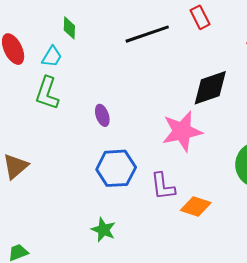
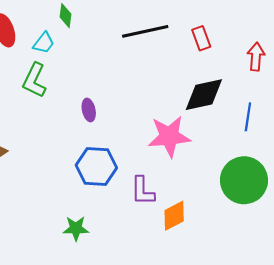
red rectangle: (200, 17) -> (201, 38), moved
orange diamond: (196, 206) -> (174, 216), turned -52
green star: (103, 230) -> (76, 228), turned -30

